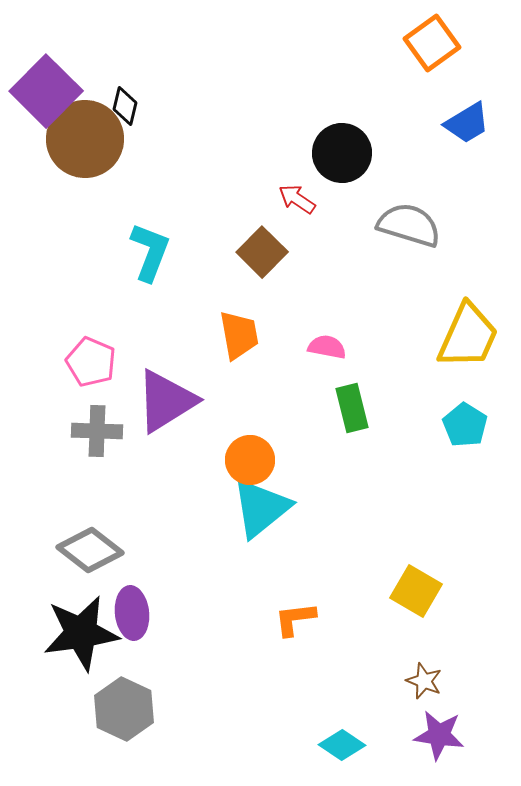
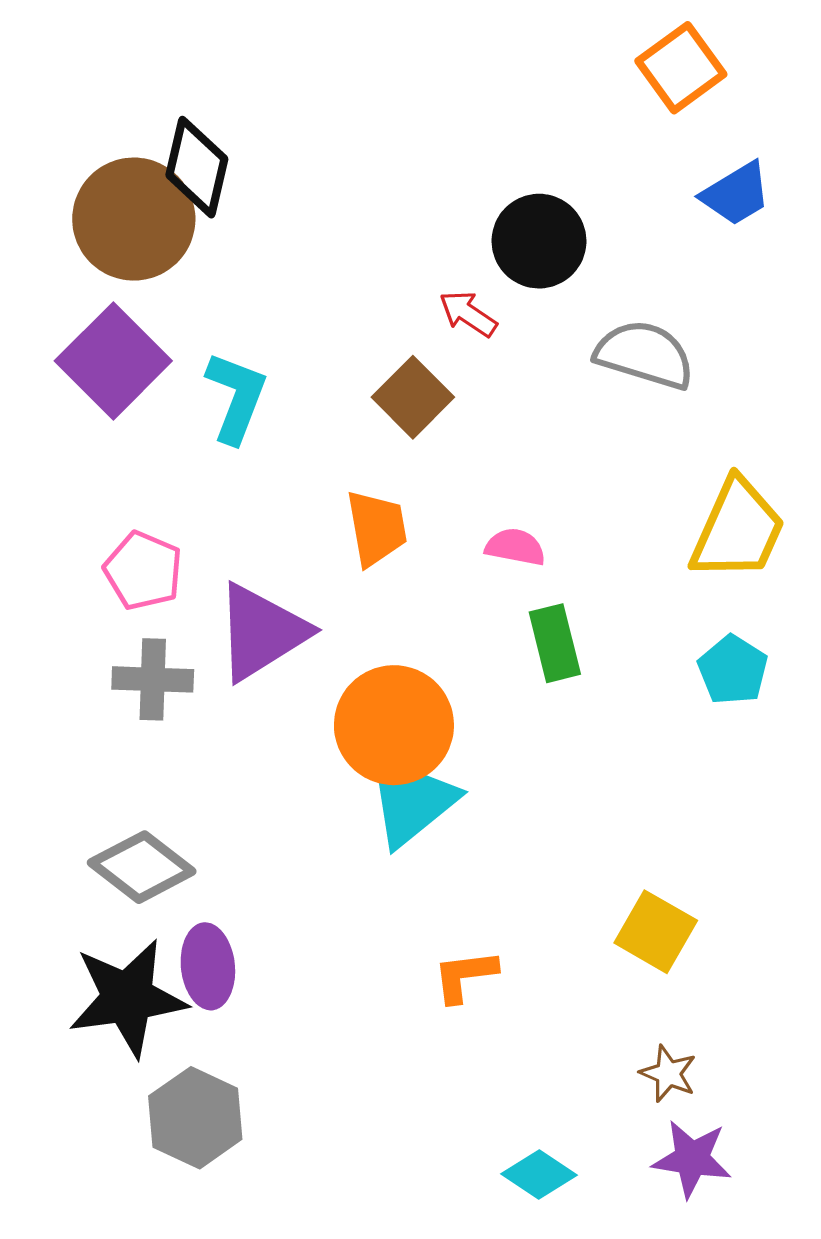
purple square: (46, 91) -> (113, 361), moved
black diamond: (125, 106) -> (197, 167), size x1.6
orange circle: (250, 460) -> (394, 725), size x1.5

